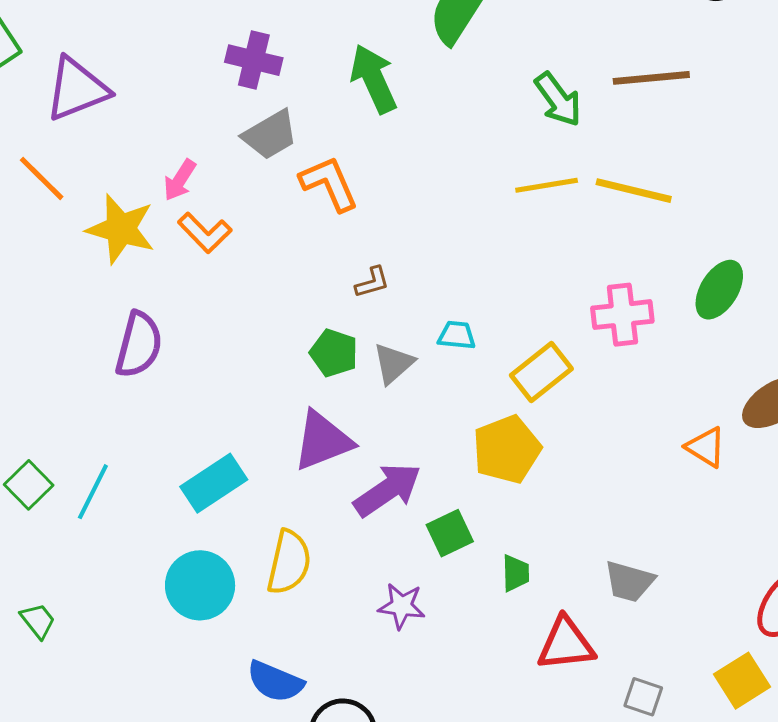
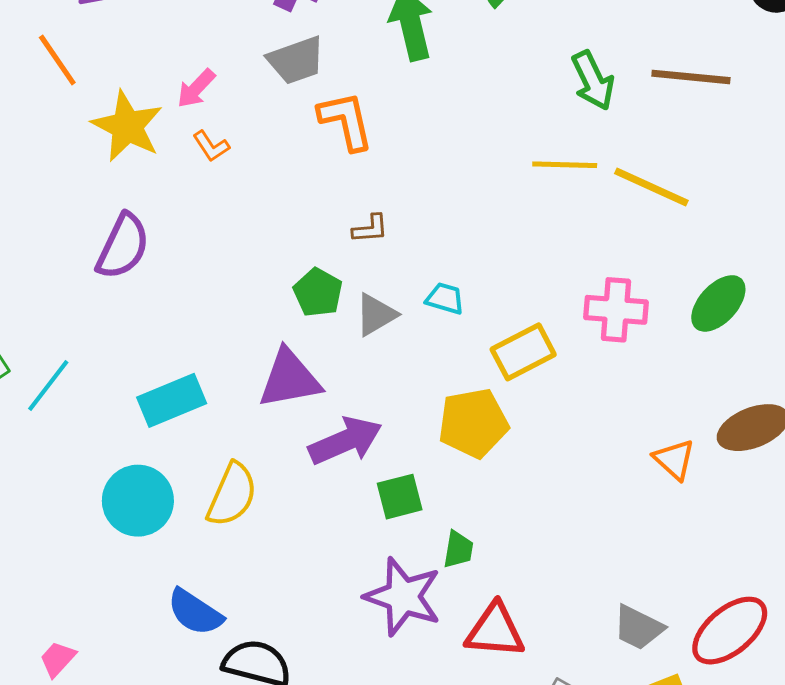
orange L-shape: (205, 233) -> (211, 146), size x0.7
gray trapezoid: (629, 581) -> (638, 627), moved
purple star: (402, 606) -> (403, 597), moved, size x1.6

